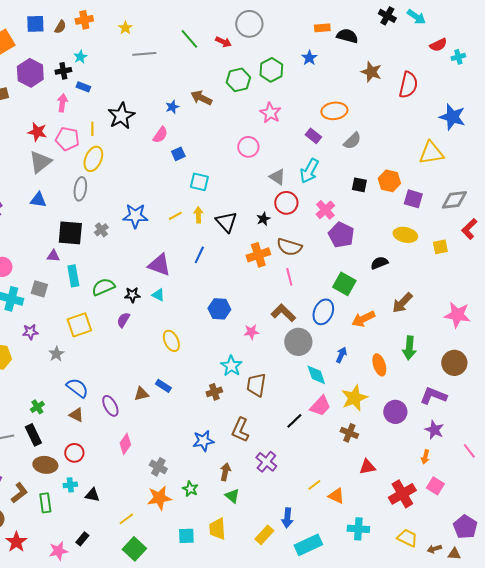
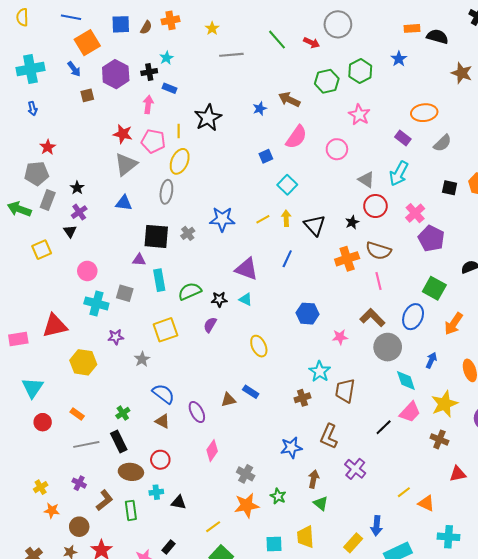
pink semicircle: (160, 135) -> (296, 137), moved, size x1.4
cyan square: (199, 182) -> (287, 185), turned 30
orange arrow: (363, 319) -> (454, 324), turned -30

